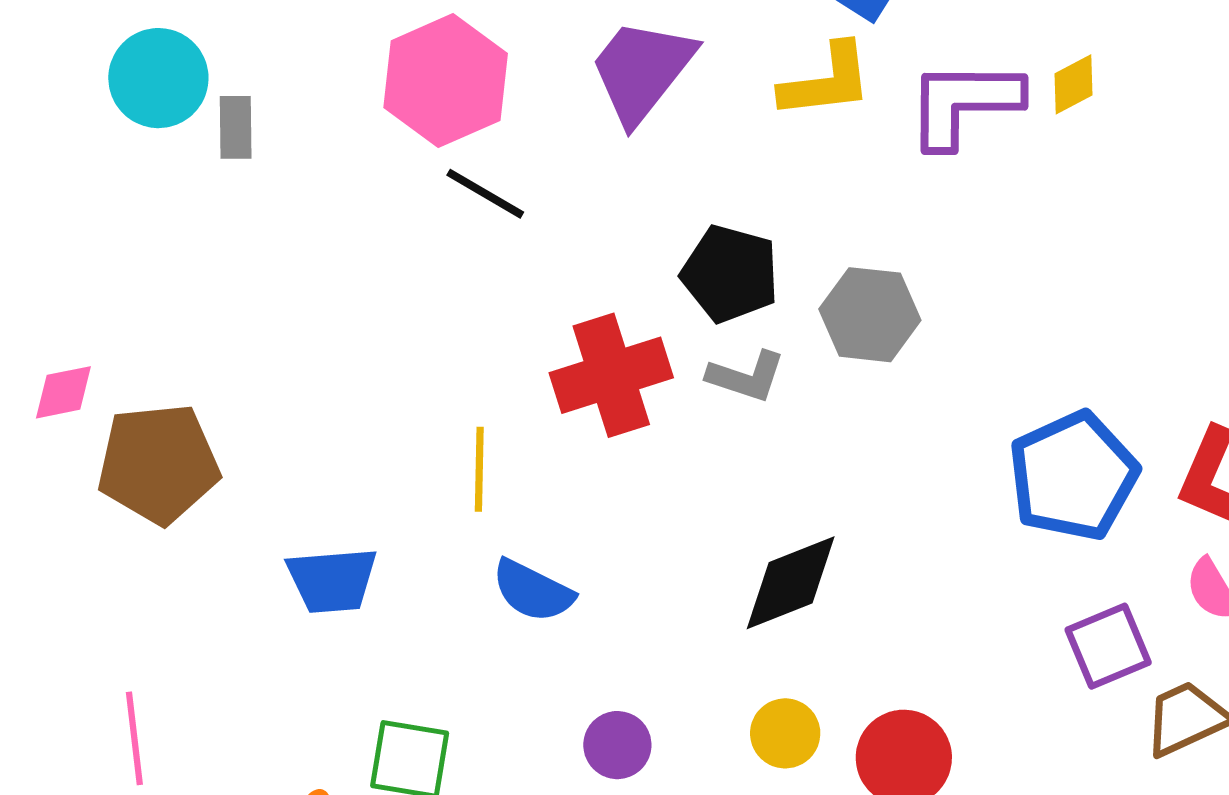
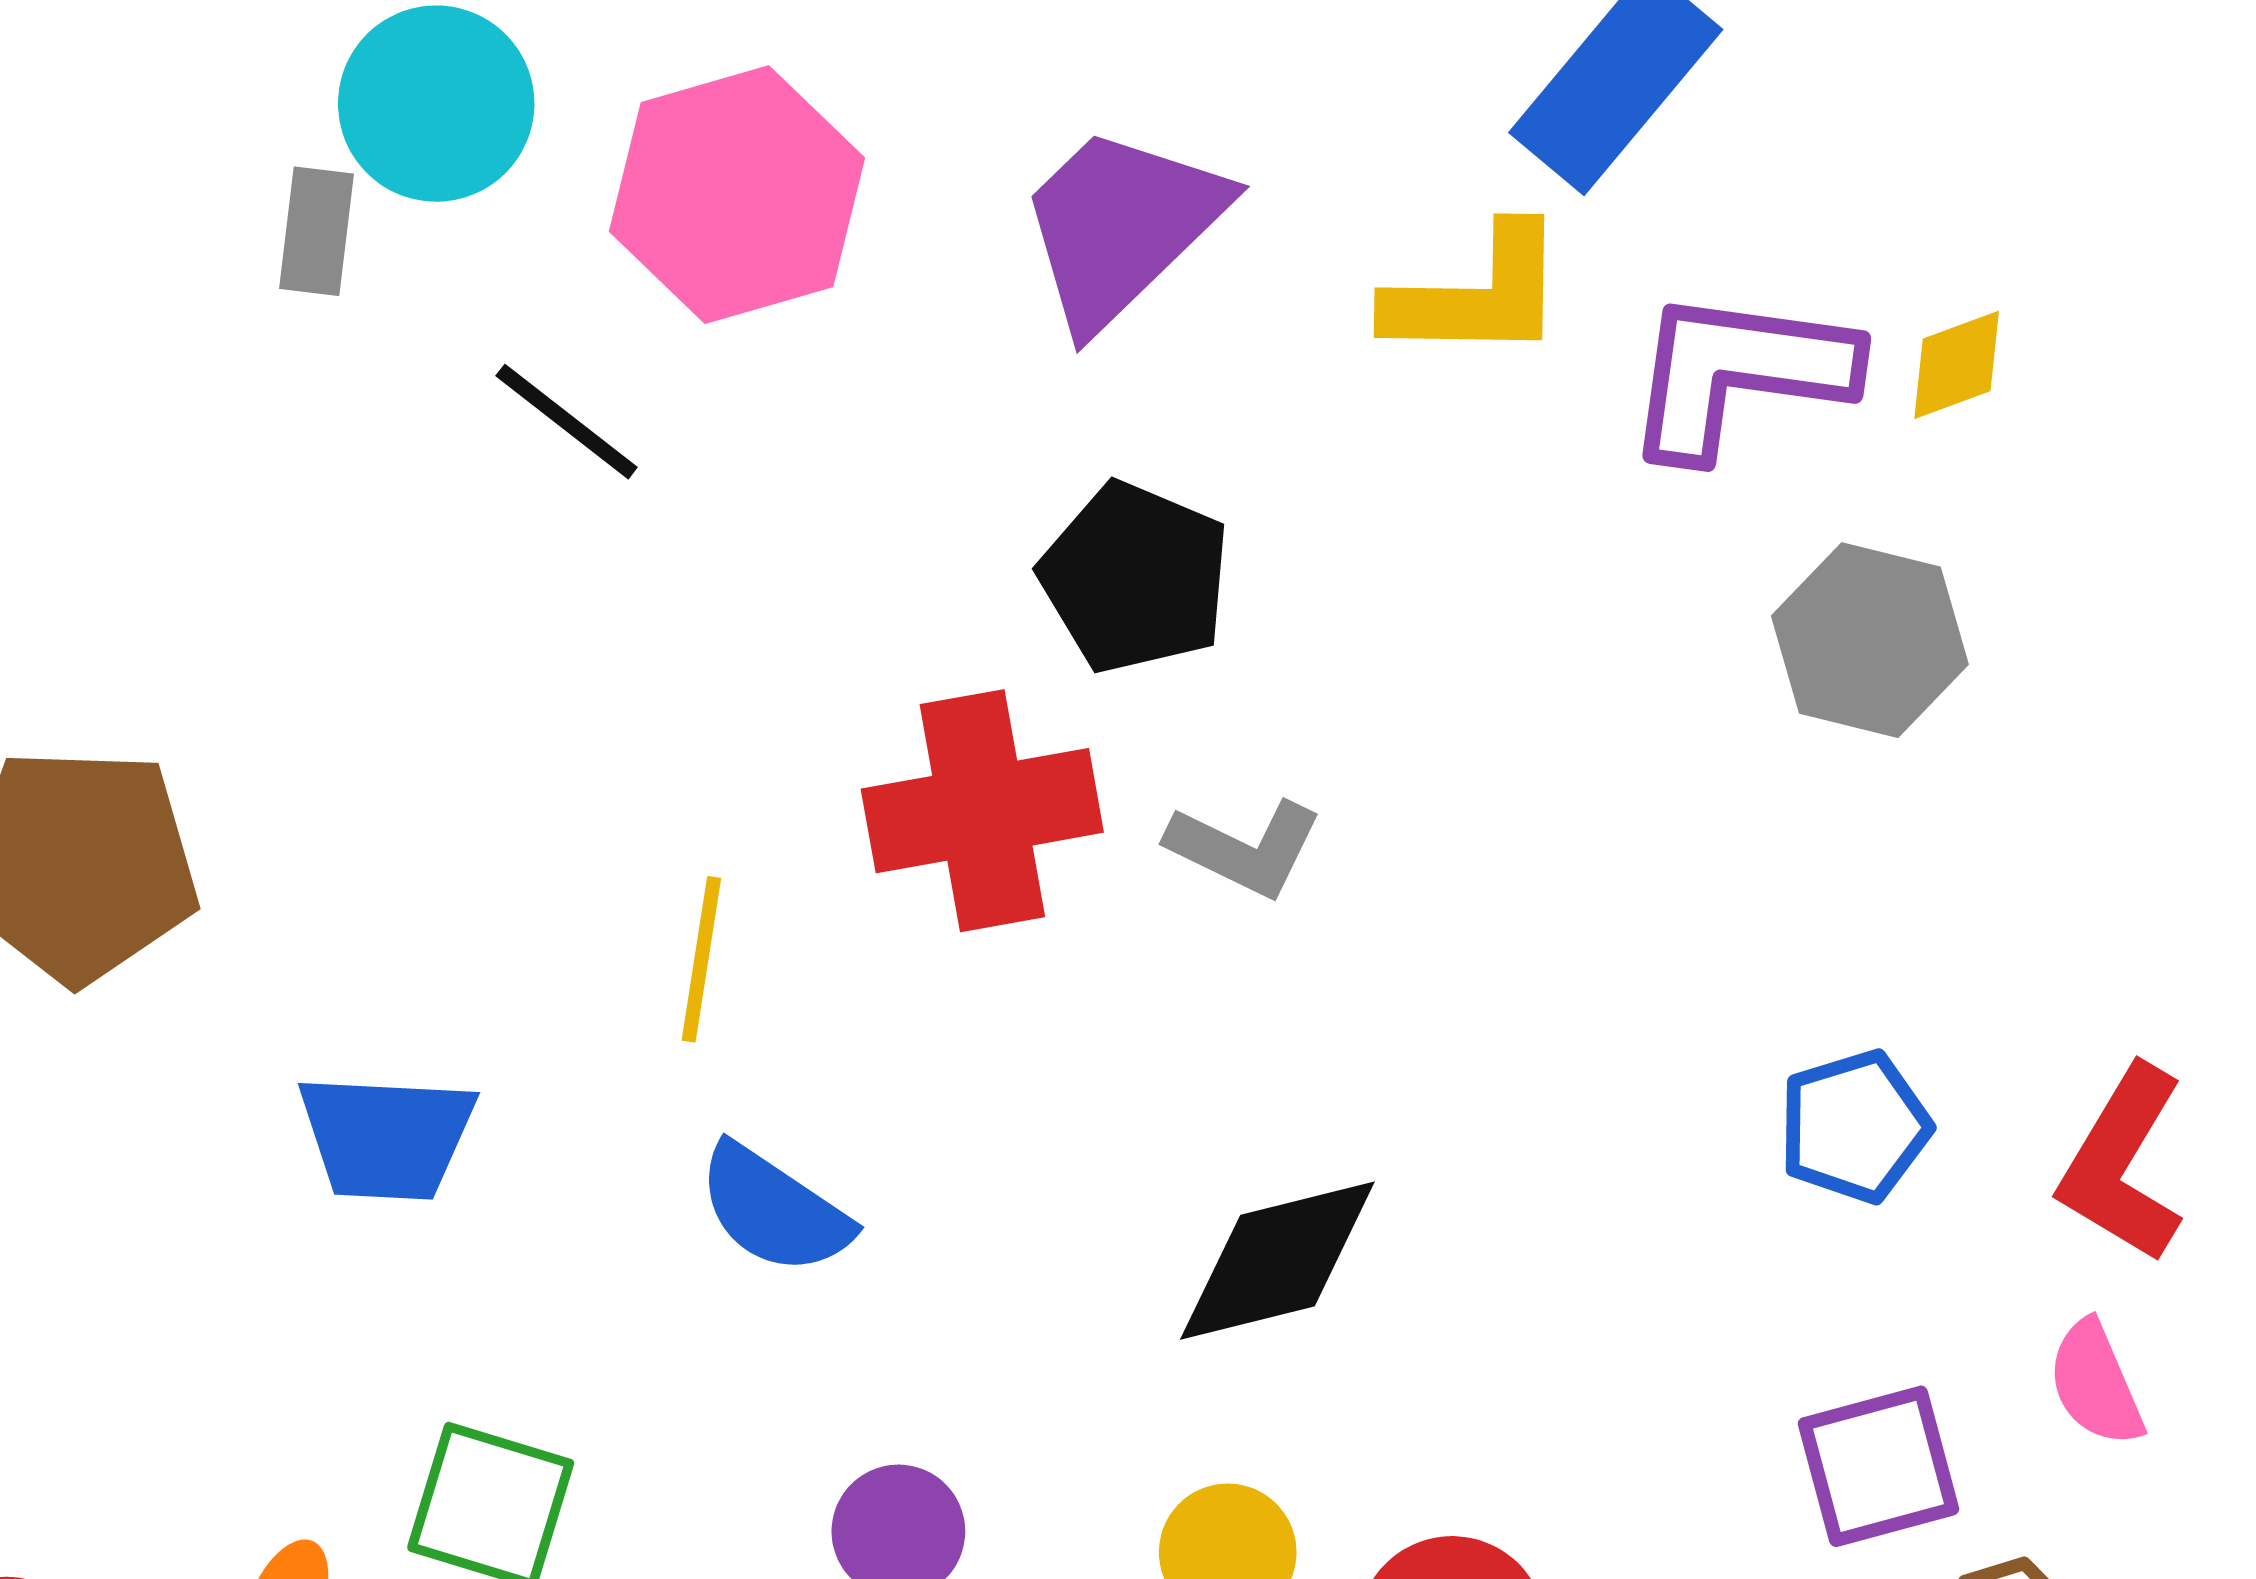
cyan circle: (158, 78) -> (436, 104), moved
black line: (485, 194) -> (567, 422), moved
black pentagon: (730, 274) -> (1135, 578), moved
gray hexagon: (870, 315) -> (1870, 640), moved
blue pentagon: (1073, 476) -> (1854, 1127), size x0.6

